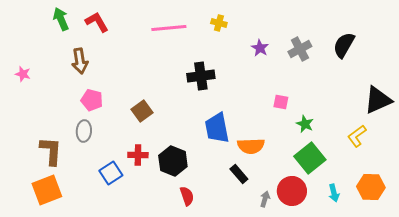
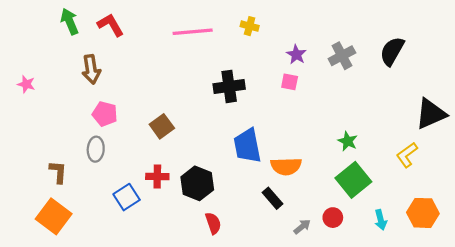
pink square: (281, 102) -> (290, 82), moved
brown L-shape: (51, 151) -> (58, 172), size x0.7
orange square: (47, 190) -> (54, 216), turned -32
red circle: (292, 191) -> (333, 218), size x0.6
gray arrow: (265, 199) -> (302, 227), turned 35

